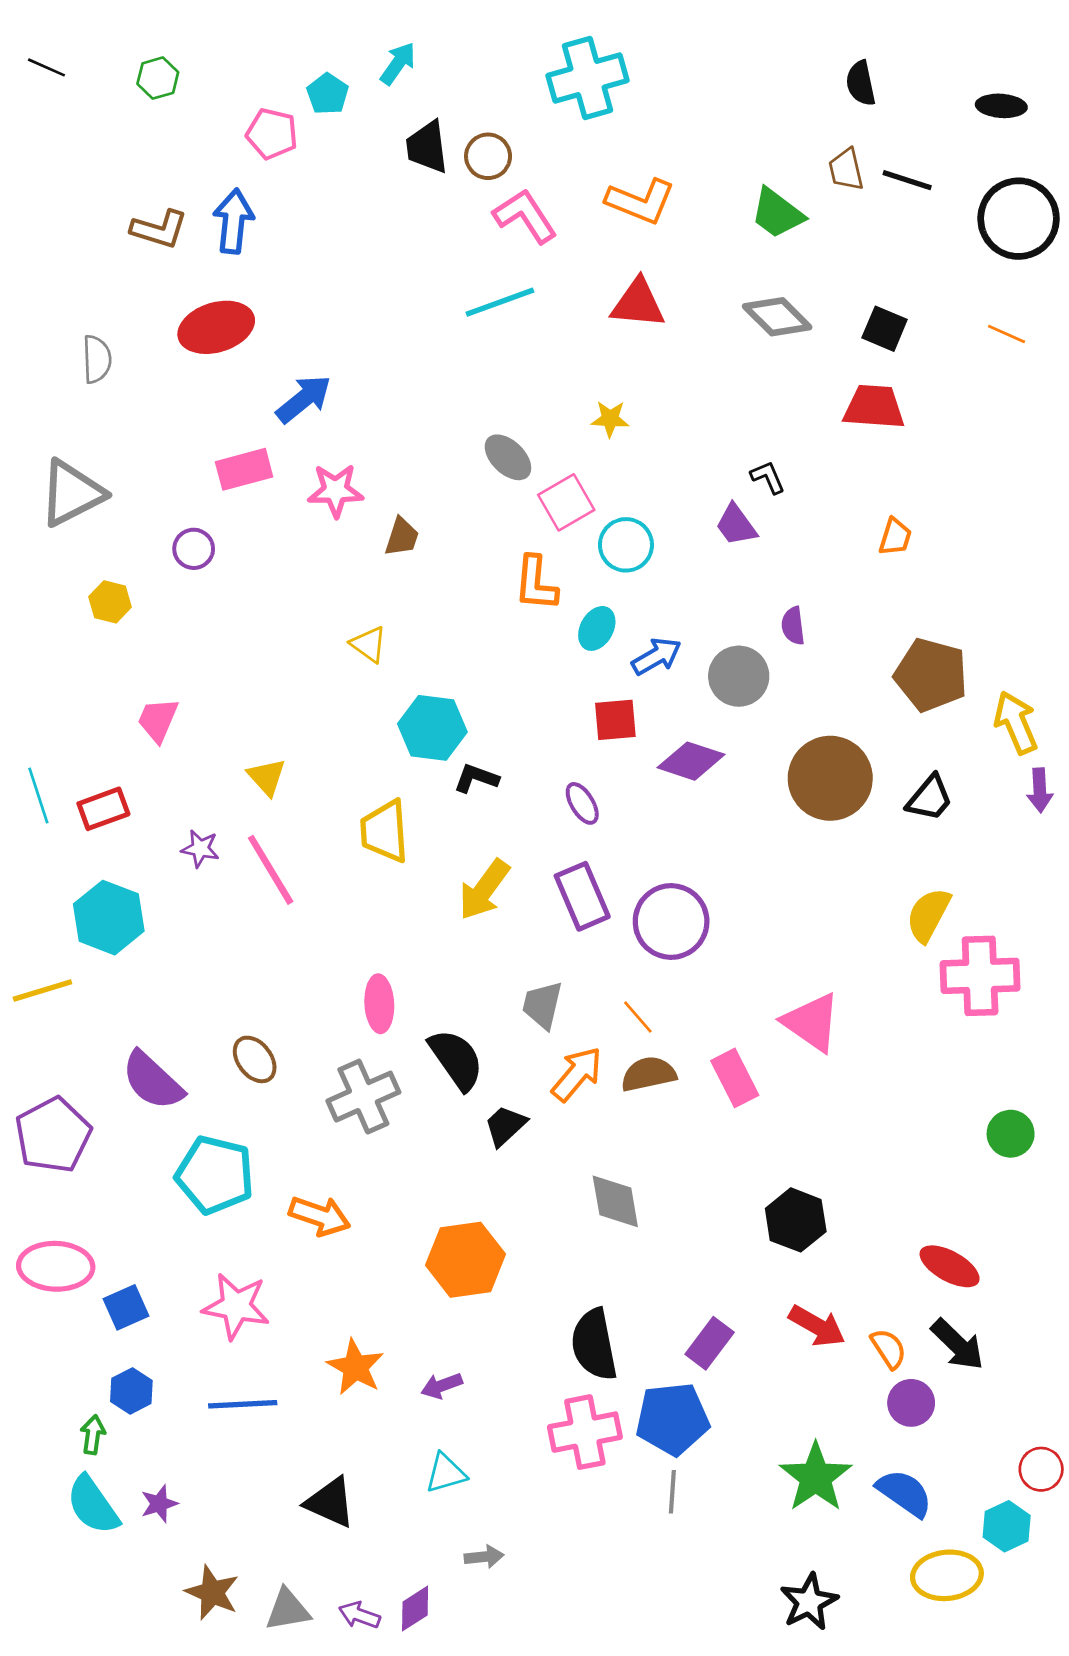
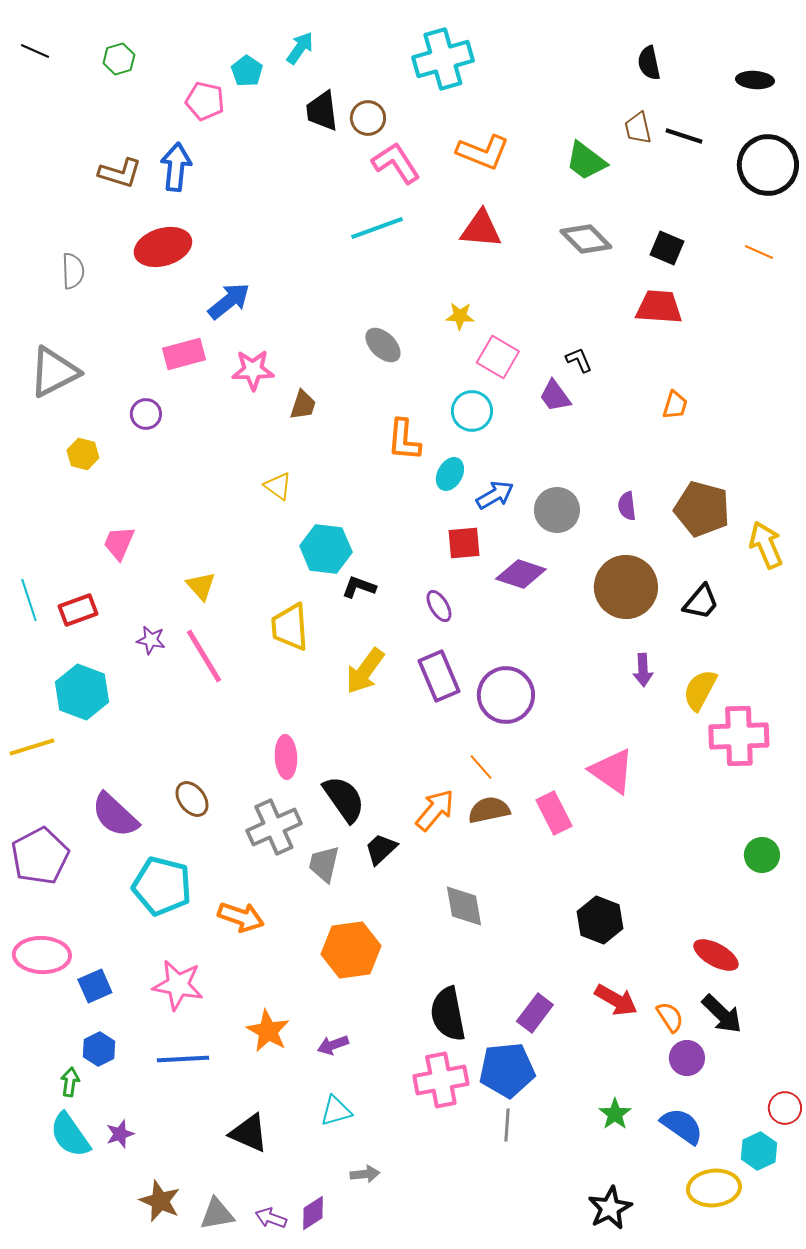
pink square: (566, 502) -> (498, 357), moved, turned -30
purple semicircle: (793, 626) -> (627, 506), moved
purple arrow: (1040, 790) -> (643, 670), moved
gray trapezoid: (542, 1005) -> (324, 864), moved
green star: (816, 1477) -> (615, 1114), size x0.6

